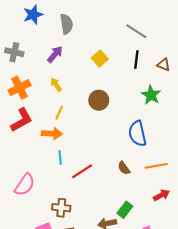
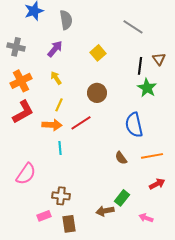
black line: (136, 59) -> (140, 66), moved
brown triangle: (164, 65) -> (159, 59), turned 32
red line: (82, 171) -> (81, 123), moved

